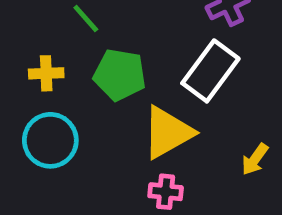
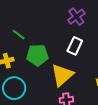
white rectangle: (210, 71) -> (75, 46), size x0.7

